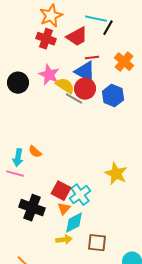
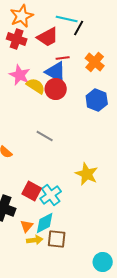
blue hexagon: (113, 96) -> (97, 100), moved
gray line: (74, 99) -> (45, 136), moved
orange triangle: (64, 209) -> (27, 226), moved
brown square: (97, 243) -> (57, 239), moved

